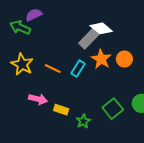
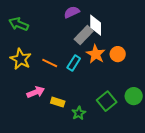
purple semicircle: (34, 15) -> (72, 12), moved
white diamond: (101, 28) -> (96, 25), turned 50
pink arrow: (38, 99) -> (36, 92), turned -36

